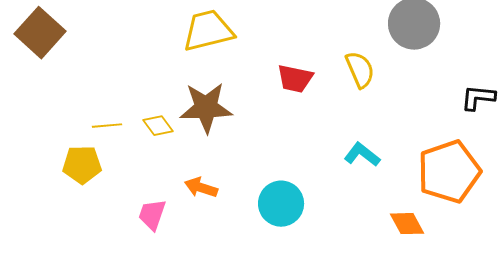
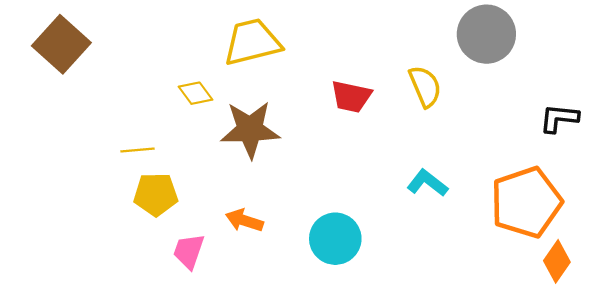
yellow diamond: (158, 126) -> (195, 93), moved
yellow pentagon: (82, 165) -> (156, 194), moved
orange diamond: (407, 224) -> (557, 261), moved, turned 63

